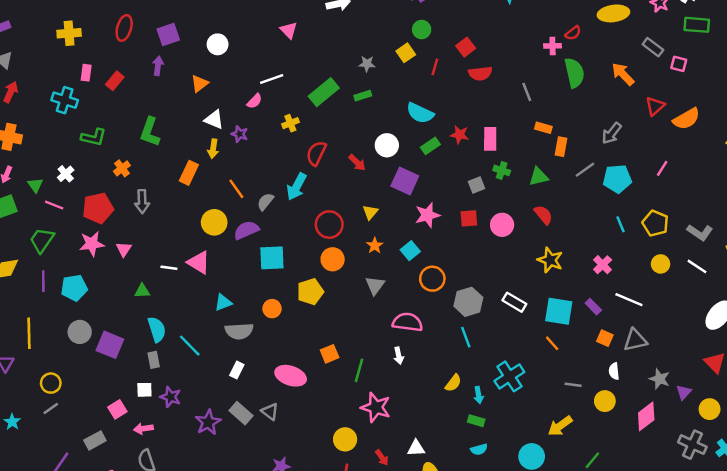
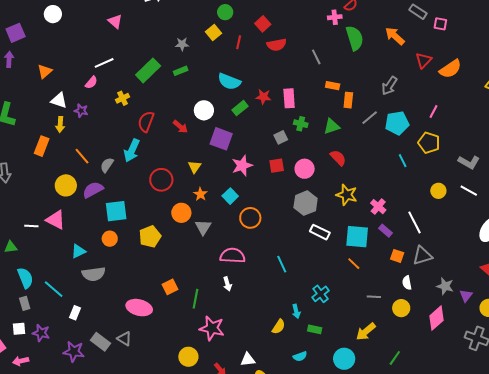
white circle: (218, 44) -> (53, 14), moved
yellow pentagon: (655, 223) -> (429, 143), moved
orange circle: (333, 259) -> (181, 213), moved
pink cross: (603, 265) -> (378, 207), moved
white line: (629, 300) -> (415, 222), turned 45
gray hexagon: (468, 302) -> (306, 203), moved
orange circle: (272, 309) -> (110, 239), moved
white rectangle: (237, 370) -> (75, 313), moved
cyan cross: (509, 376) -> (321, 294), size x0.7
yellow semicircle: (453, 383) -> (279, 327), moved
green rectangle: (476, 421) -> (315, 329), moved
purple star: (208, 422) -> (74, 352), turned -30

